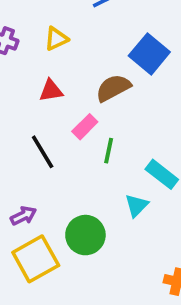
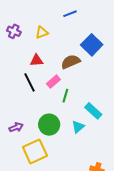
black line: (43, 152) -> (29, 82), moved
green circle: (85, 235) -> (49, 125), moved
yellow square: (36, 259) -> (35, 151), moved

